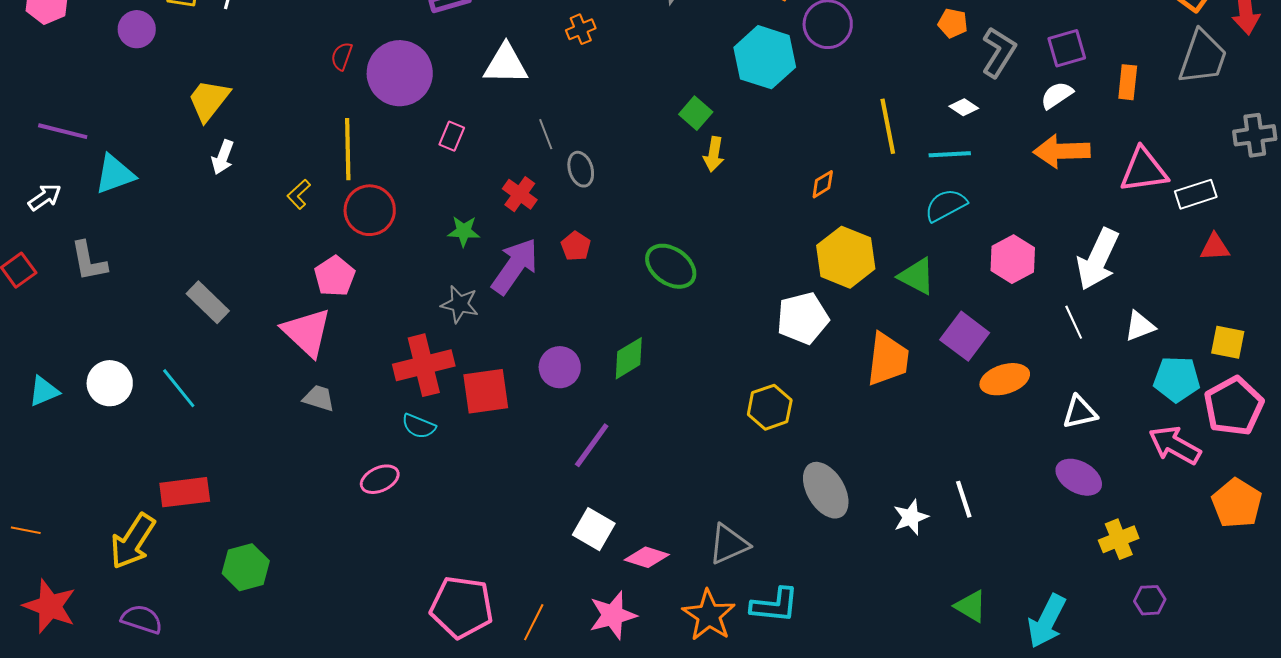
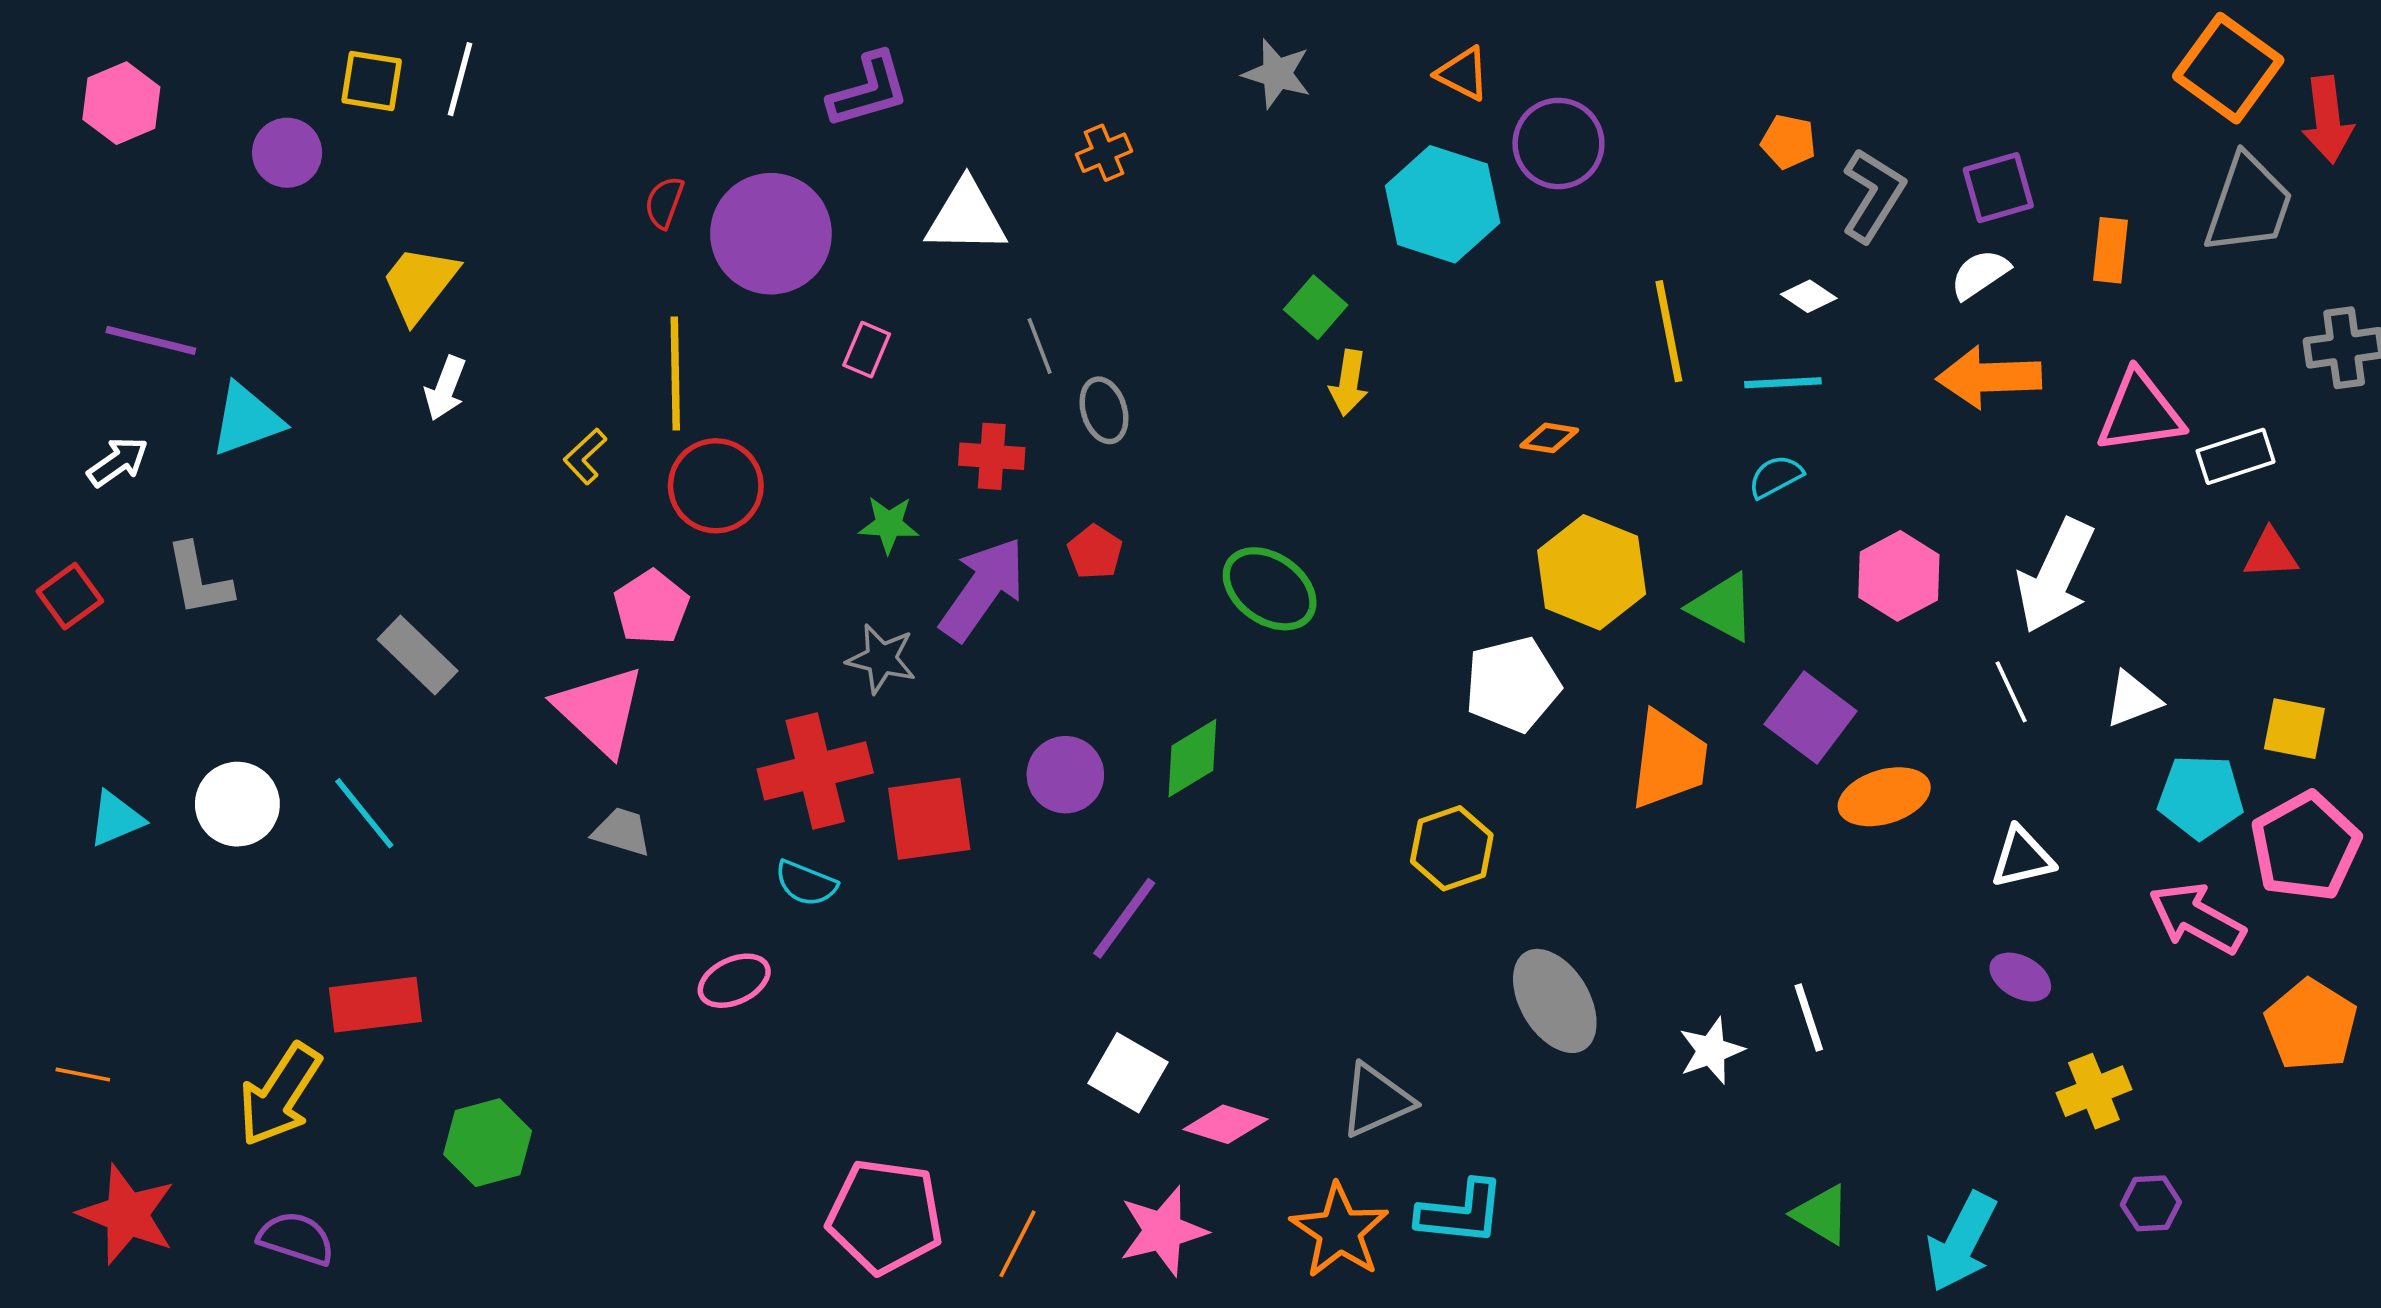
orange diamond: (823, 184) -> (1549, 438), turned 40
red cross: (520, 194) -> (992, 456), turned -32
cyan semicircle: (946, 205) -> (1776, 477), size x0.7
purple ellipse: (1079, 477) -> (2020, 977), size x0.7

